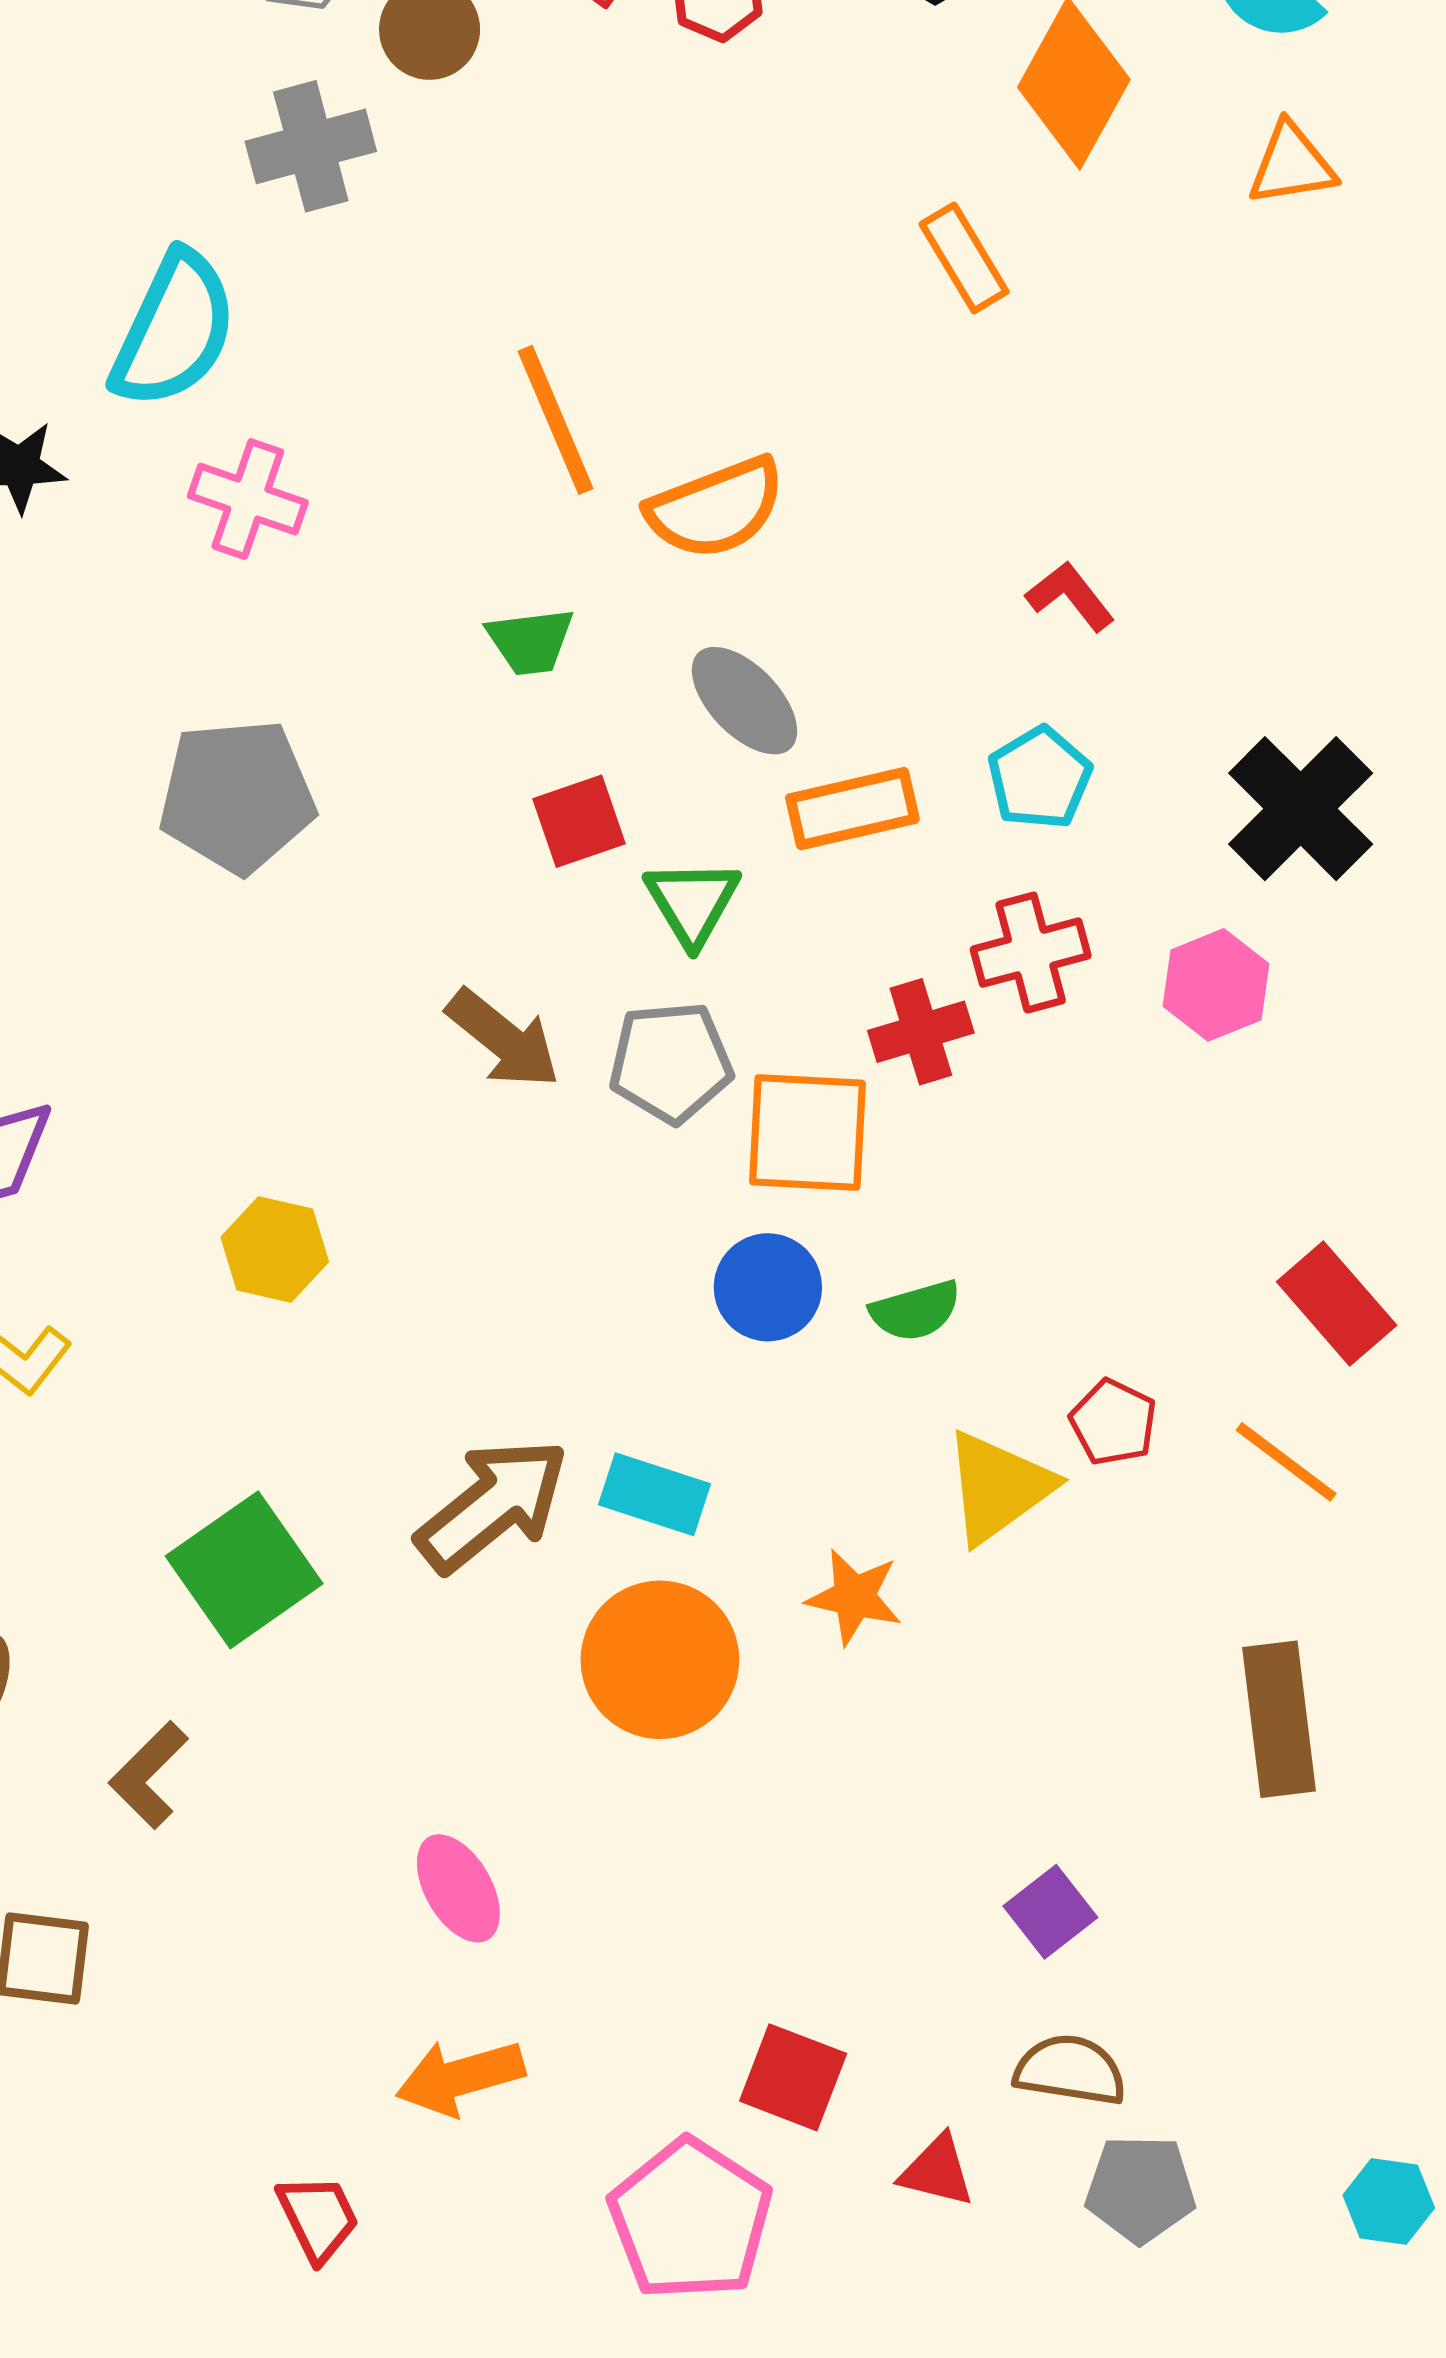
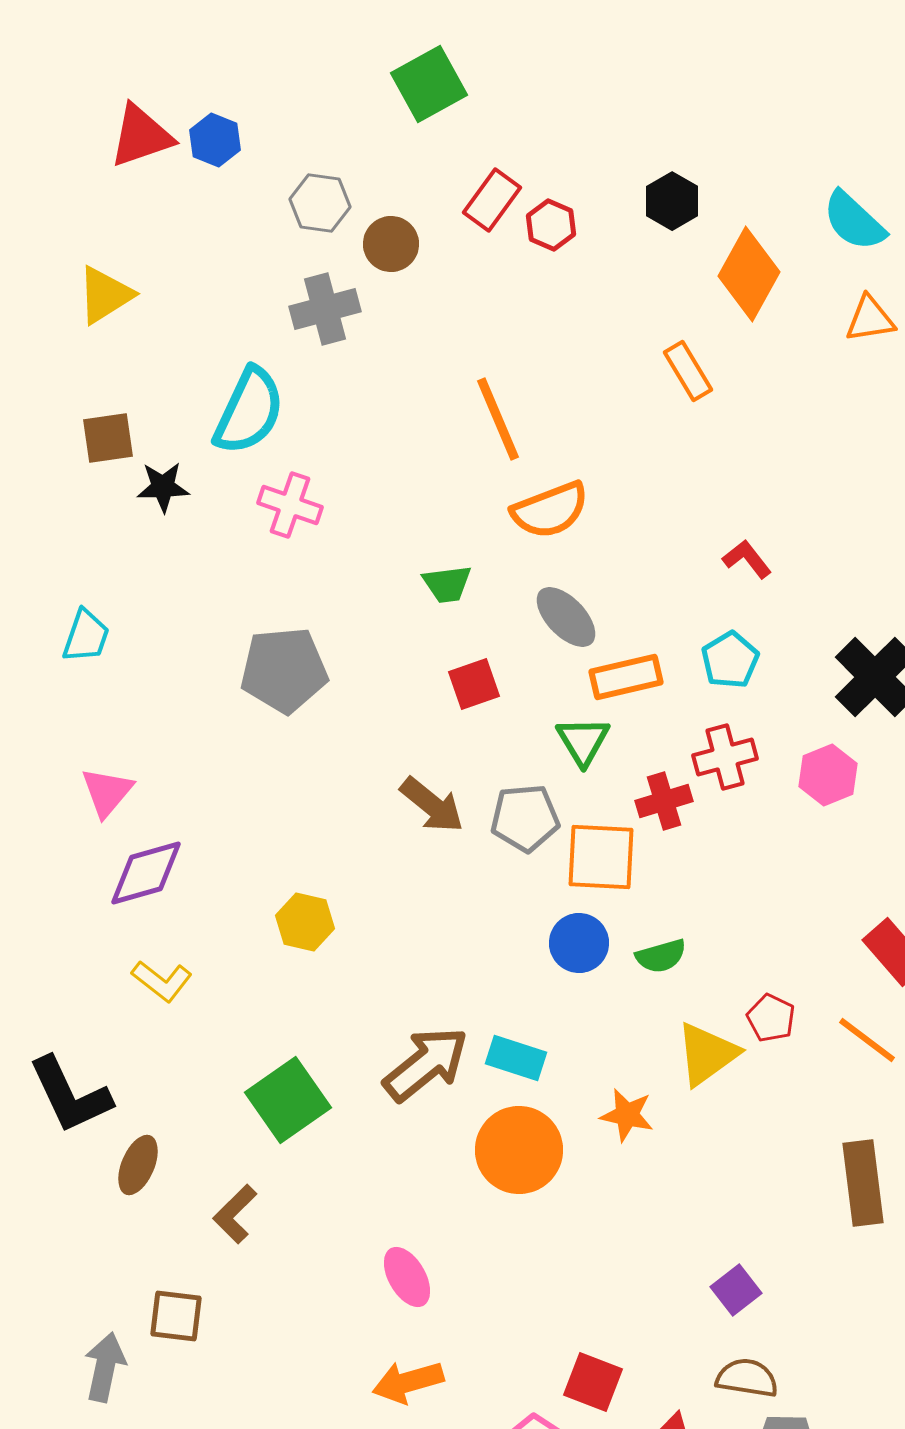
orange line: (556, 420) -> (498, 419), moved
green triangle: (692, 902) -> (583, 741), moved

